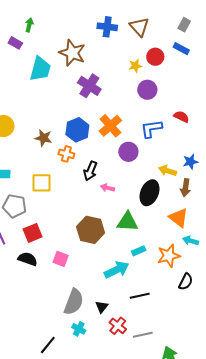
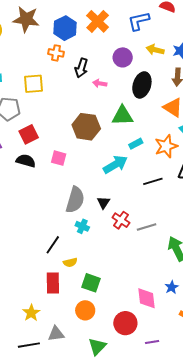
brown star: (43, 138) -> (26, 19), moved, size x1.5
purple circle: (128, 152) -> (123, 57), moved
yellow arrow: (167, 171) -> (155, 50), moved
black line: (140, 296) -> (153, 181), moved

